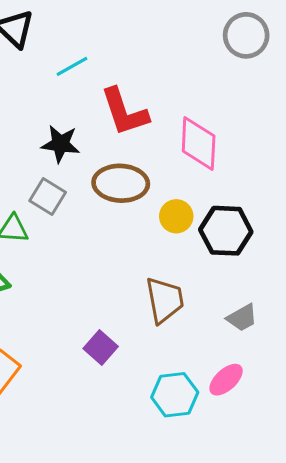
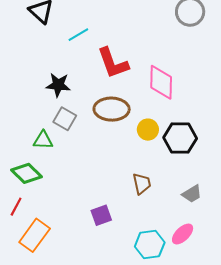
black star: (60, 144) -> (58, 85), moved
brown trapezoid: (165, 300) -> (142, 184), size x0.7
purple square: (101, 348) -> (101, 215), turned 30

